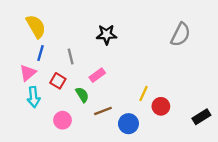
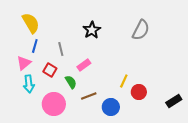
black star: (106, 35) -> (92, 30), turned -30
gray semicircle: (181, 35) -> (141, 30), moved
pink circle: (62, 120) -> (54, 104), size x1.5

